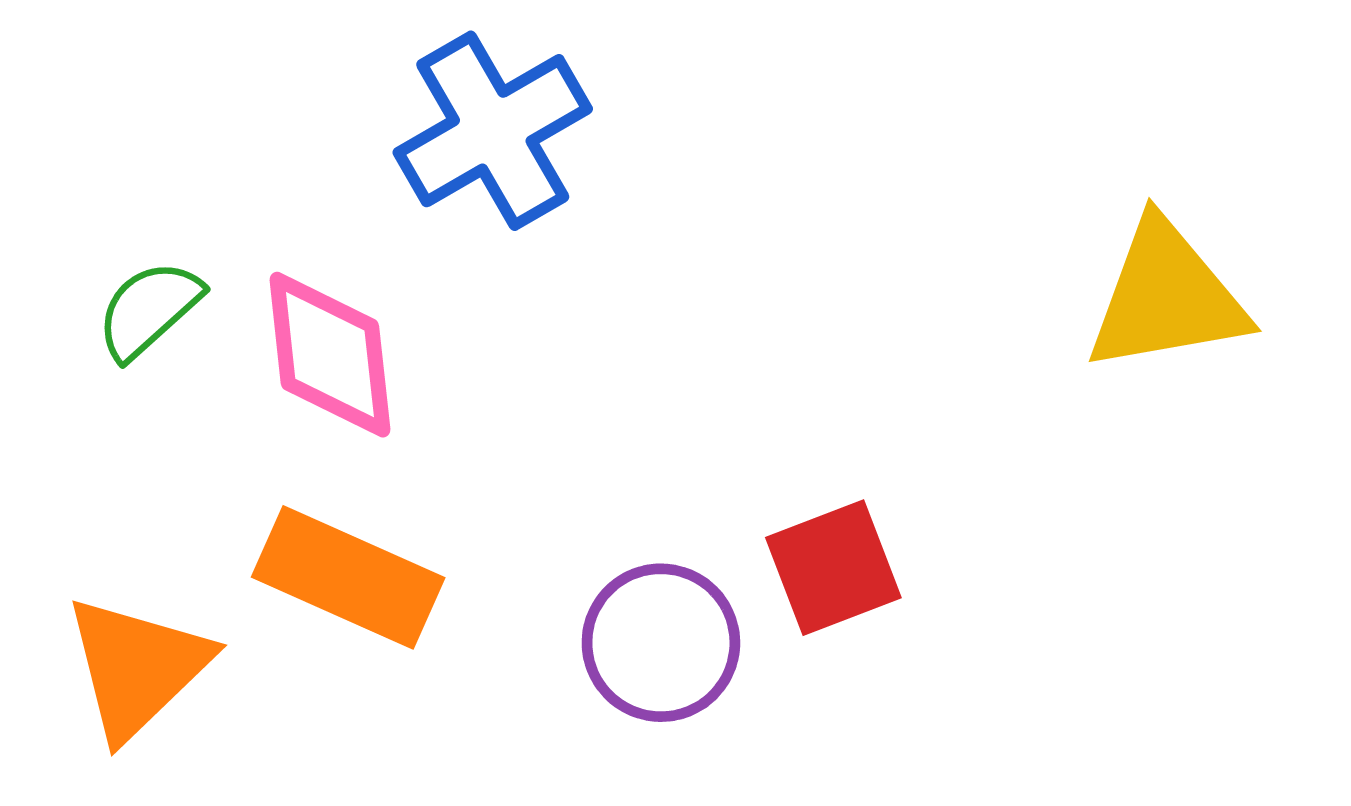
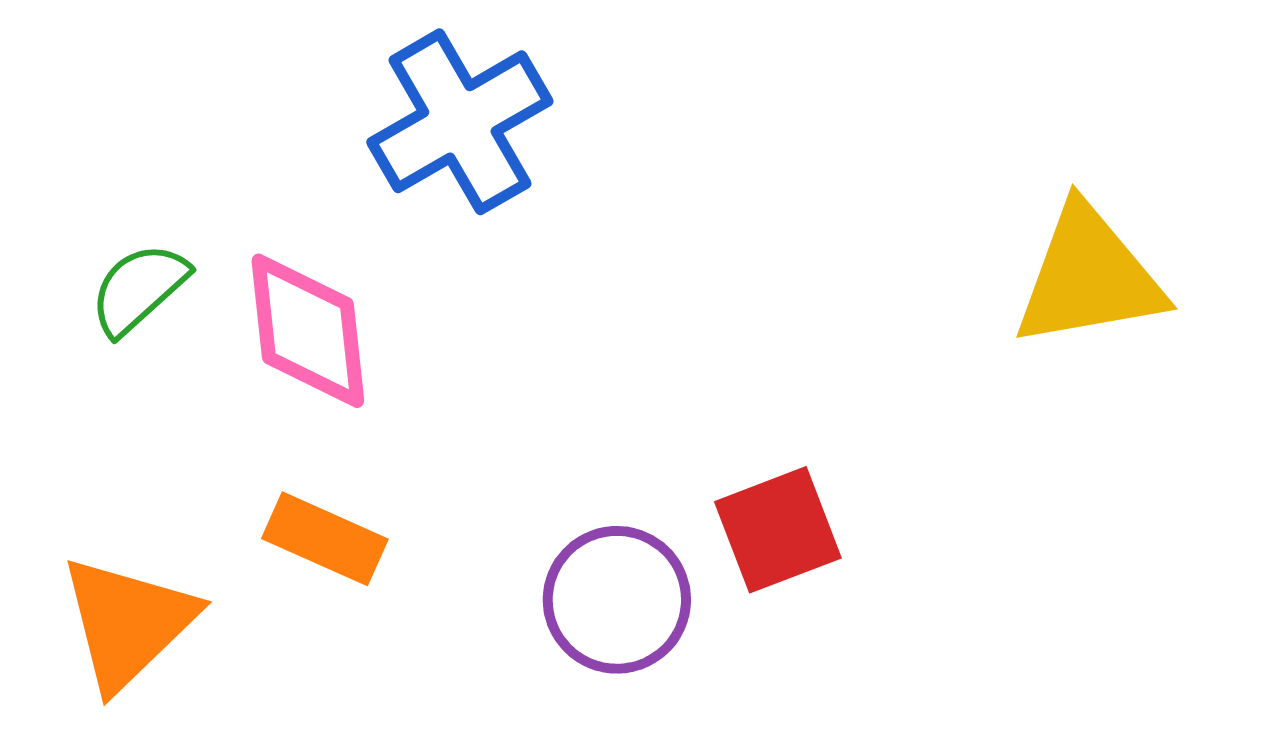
orange rectangle: (348, 577) -> (325, 539), size x0.7

